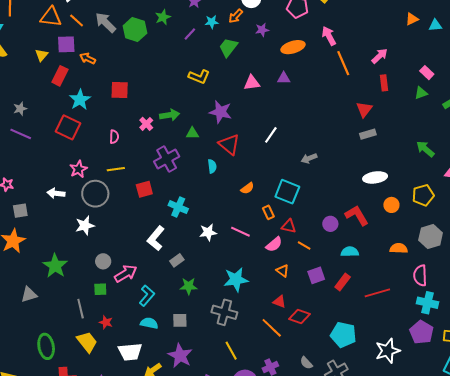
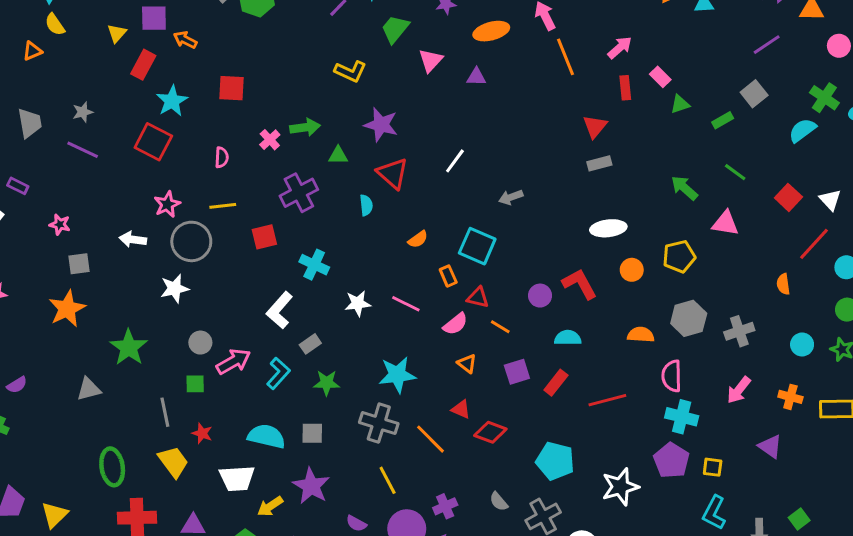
pink rectangle: (427, 73) -> (660, 77), moved
pink triangle: (252, 83) -> (431, 60), moved, turned -42
cyan L-shape: (147, 296) -> (278, 373), moved
cyan semicircle: (149, 323) -> (266, 436), size x1.4
orange line: (272, 328) -> (431, 439), moved

